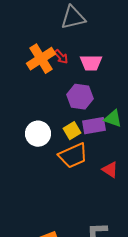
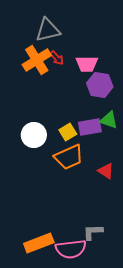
gray triangle: (73, 18) -> (48, 30), moved
purple hexagon: (80, 97) -> (100, 85), moved

